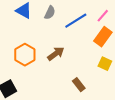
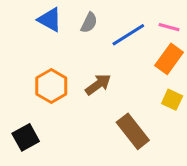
pink line: (103, 16) -> (169, 27), turned 64
brown rectangle: (79, 85) -> (133, 131), size x1.6

